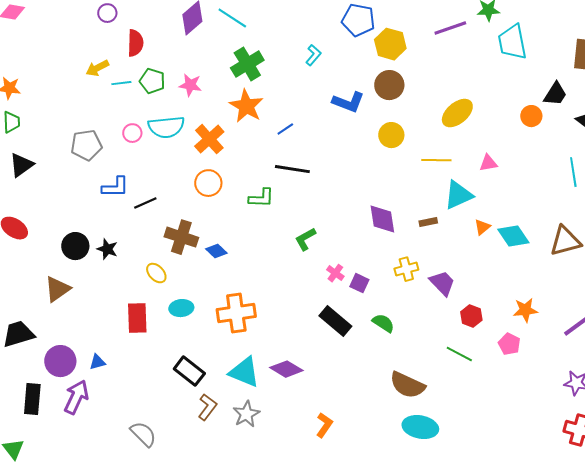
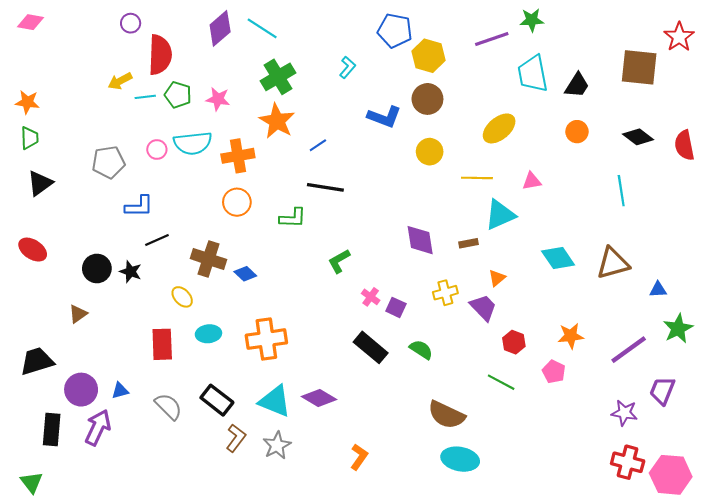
cyan trapezoid: (512, 42) -> (533, 74), moved
red semicircle: (135, 43) -> (160, 55), size x1.4
black trapezoid: (555, 94) -> (577, 85), moved
orange cross: (209, 139) -> (238, 156), turned 32
black line: (145, 203) -> (157, 240), moved
orange triangle: (482, 227) -> (497, 278), moved
brown triangle: (57, 289) -> (78, 314), size x0.7
gray semicircle: (143, 434) -> (168, 406), moved

